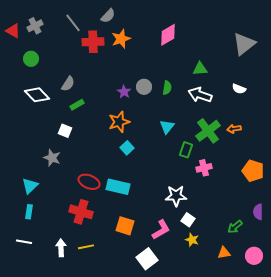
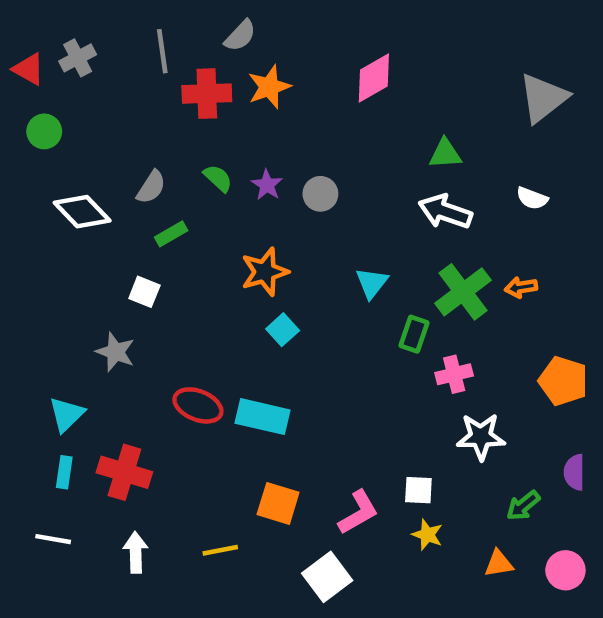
gray line: (73, 23) -> (162, 51), turned 30
green circle: (31, 59) -> (44, 131), moved
green semicircle: (167, 88) -> (218, 178), moved, turned -56
purple star: (124, 92) -> (267, 185), moved
white star: (176, 196) -> (481, 437), moved
red cross: (81, 212) -> (124, 472), moved
white square: (188, 220) -> (418, 490), turned -32
yellow line: (86, 247) -> (220, 550), moved

